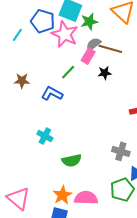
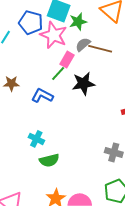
pink rectangle: (88, 56) -> (67, 60), moved
black star: (105, 73) -> (83, 84), moved, size x1.6
green semicircle: (72, 160) -> (49, 160), moved

